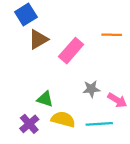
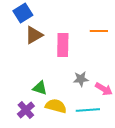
pink rectangle: (71, 51) -> (63, 45), turned -40

